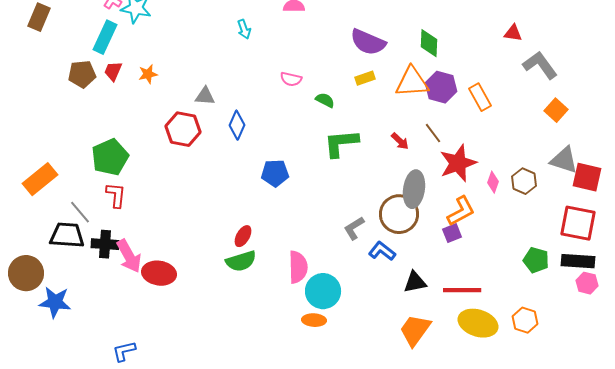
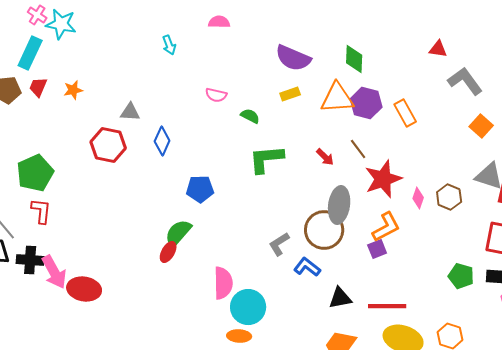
green semicircle: (241, 261) -> (178, 233), moved, turned 148

